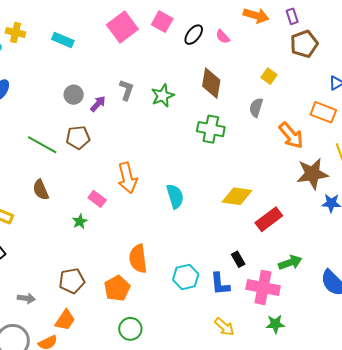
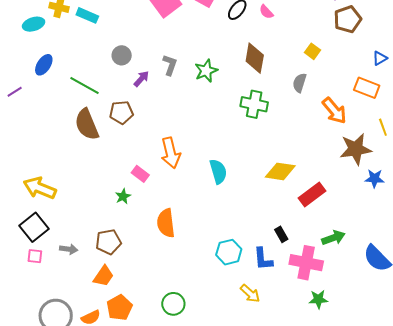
cyan rectangle: (63, 40) -> (87, 15), moved
gray circle: (74, 95) -> (122, 55), moved
green line: (42, 145) -> (84, 86), moved
brown semicircle: (41, 190) -> (87, 124), moved, size x1.5
orange semicircle: (138, 259) -> (166, 223), moved
brown pentagon: (72, 281) -> (108, 242), moved
orange pentagon: (117, 288) -> (119, 308), moved
gray arrow: (26, 298) -> (69, 249), moved
orange trapezoid: (65, 320) -> (103, 276), moved
yellow arrow: (224, 327) -> (250, 293), moved

